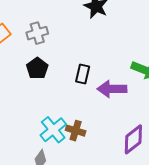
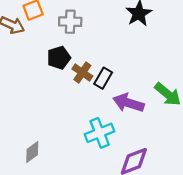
cyan cross: (53, 130) -> (100, 133), moved
brown cross: (76, 131) -> (82, 72), moved

